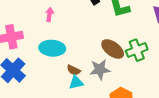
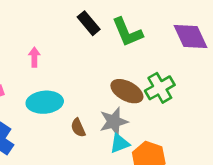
brown semicircle: (74, 70) -> (78, 128), turned 48
cyan triangle: (76, 83) -> (120, 143), moved

